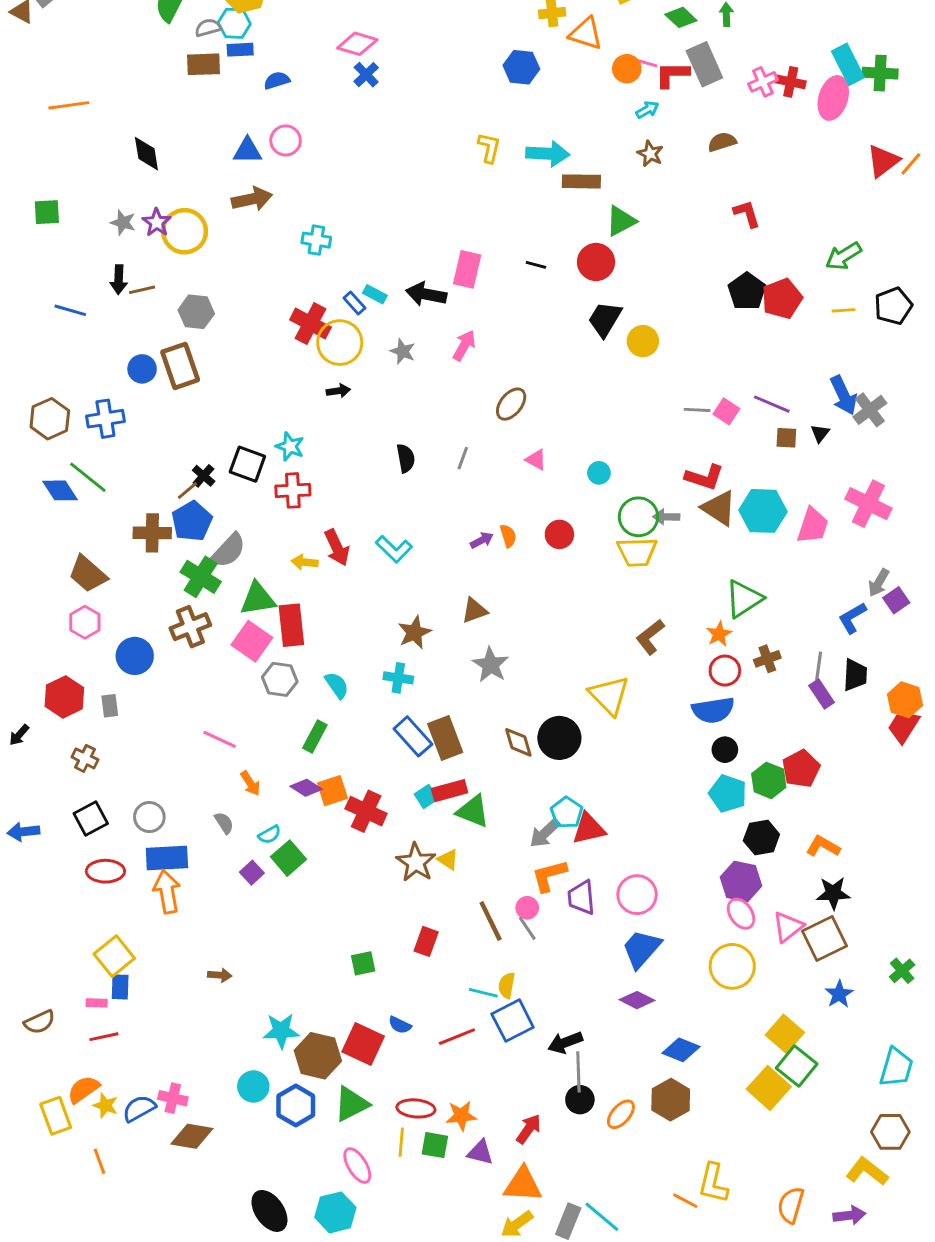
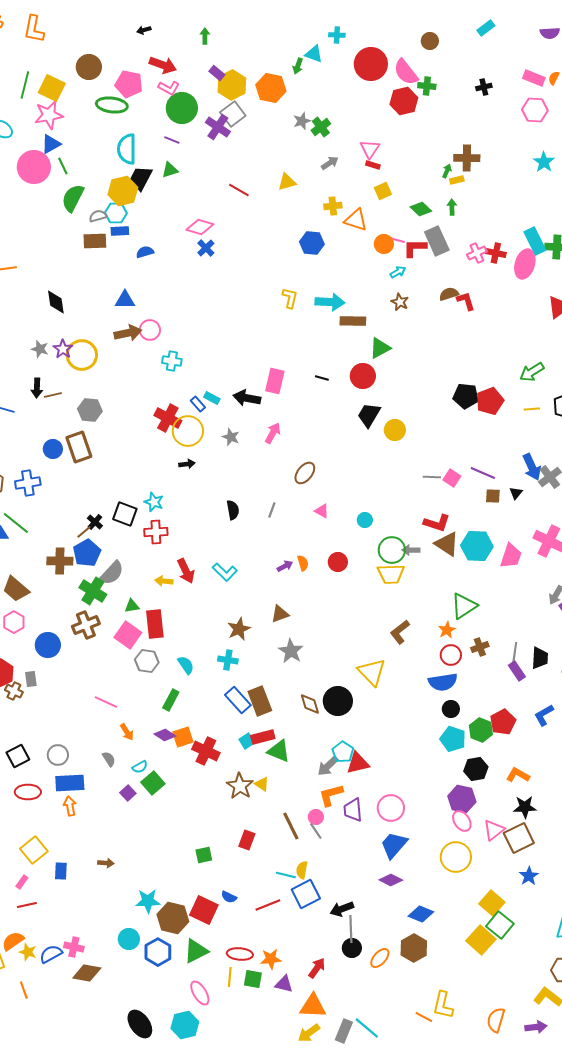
pink circle: (286, 140) -> (150, 330), moved
red L-shape: (747, 214) -> (466, 301), moved
black pentagon: (747, 291) -> (466, 396), turned -30
green triangle: (258, 599) -> (132, 606), size x0.6
blue L-shape: (852, 618) -> (544, 715), moved
brown cross: (85, 758) -> (14, 691), moved
orange arrow: (167, 892) -> (70, 806), size x0.7
blue rectangle: (120, 987) -> (61, 871), moved
pink rectangle: (97, 1003) -> (22, 882), turned -56

